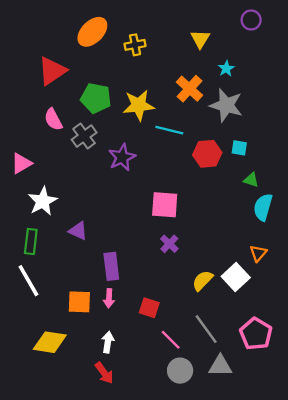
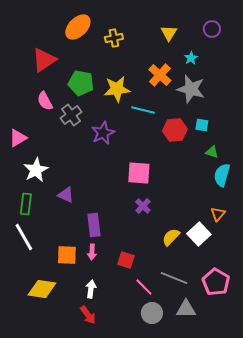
purple circle: (251, 20) -> (212, 29), moved
gray line: (206, 329) -> (174, 278), turned -32

